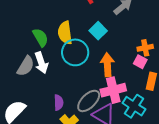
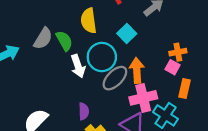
yellow semicircle: (65, 33) -> (89, 21), moved
white arrow: (41, 63) -> (78, 66), moved
gray semicircle: (26, 66) -> (43, 38), moved
gray ellipse: (89, 101) -> (115, 78), moved

